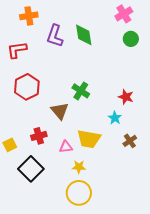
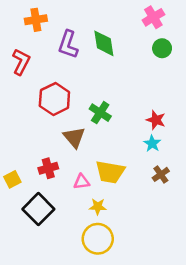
red L-shape: (17, 50) -> (21, 62), turned 125
red hexagon: (27, 87) -> (54, 99), moved
cyan star: (115, 118) -> (152, 143), moved

